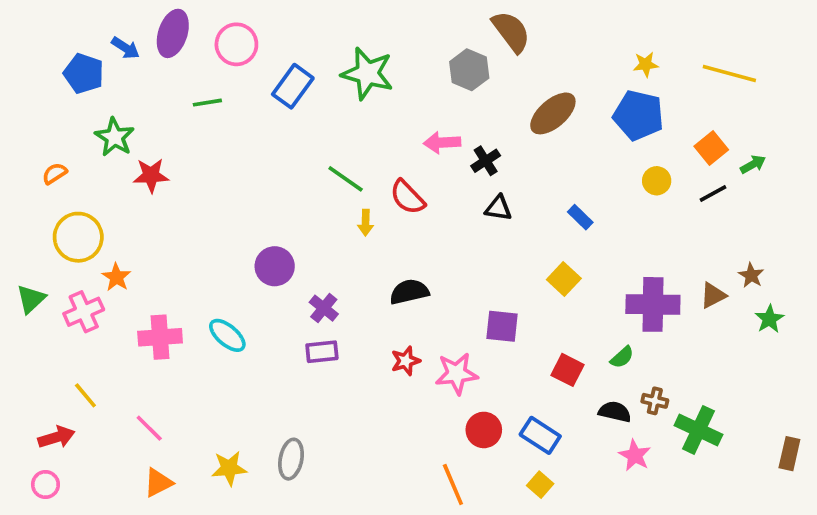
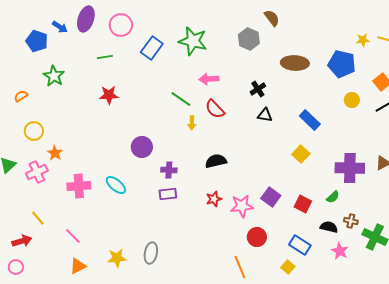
brown semicircle: (511, 32) -> (272, 18), size x0.7
yellow star: (646, 64) -> (363, 40), moved
brown ellipse: (553, 113) -> (295, 63), turned 44
pink arrow: (442, 143) -> (209, 79), moved
red star: (151, 175) -> (109, 95), moved
blue rectangle: (580, 217) -> (310, 120), size x1.5
yellow circle: (78, 237) -> (34, 131), size x0.7
purple cross: (324, 308) -> (169, 170), turned -35
purple square: (502, 326) -> (271, 197), moved, turned 30
blue rectangle: (540, 435) -> (300, 245), moved

